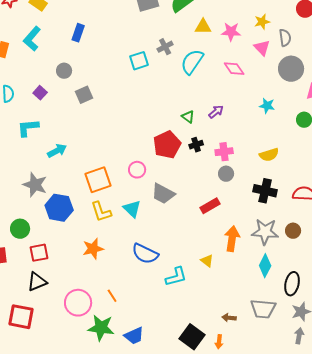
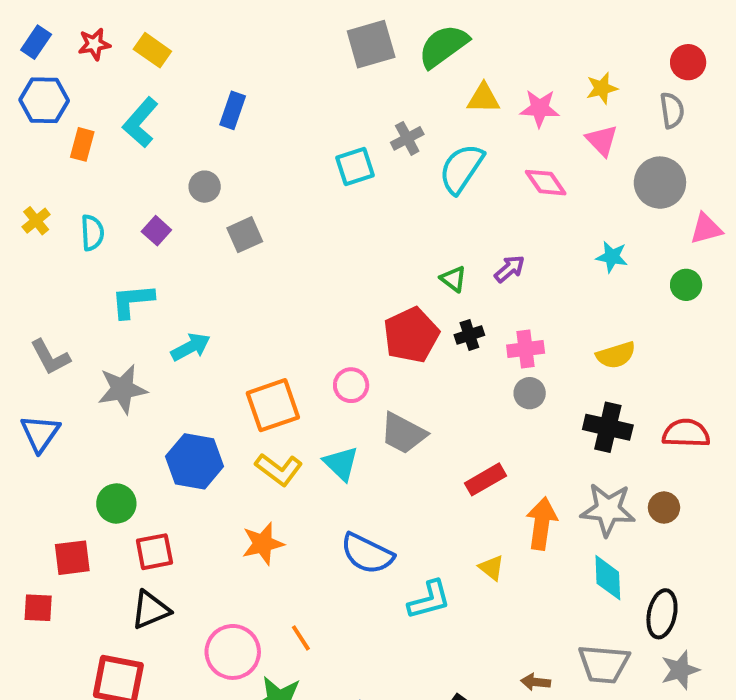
gray semicircle: (285, 38) -> (672, 110), moved
gray star: (35, 185) -> (122, 389), moved, turned -30
red rectangle: (210, 206) -> (485, 479), moved
yellow L-shape: (101, 212) -> (279, 469), turned -35
cyan diamond: (265, 266) -> (608, 578), turned -30

